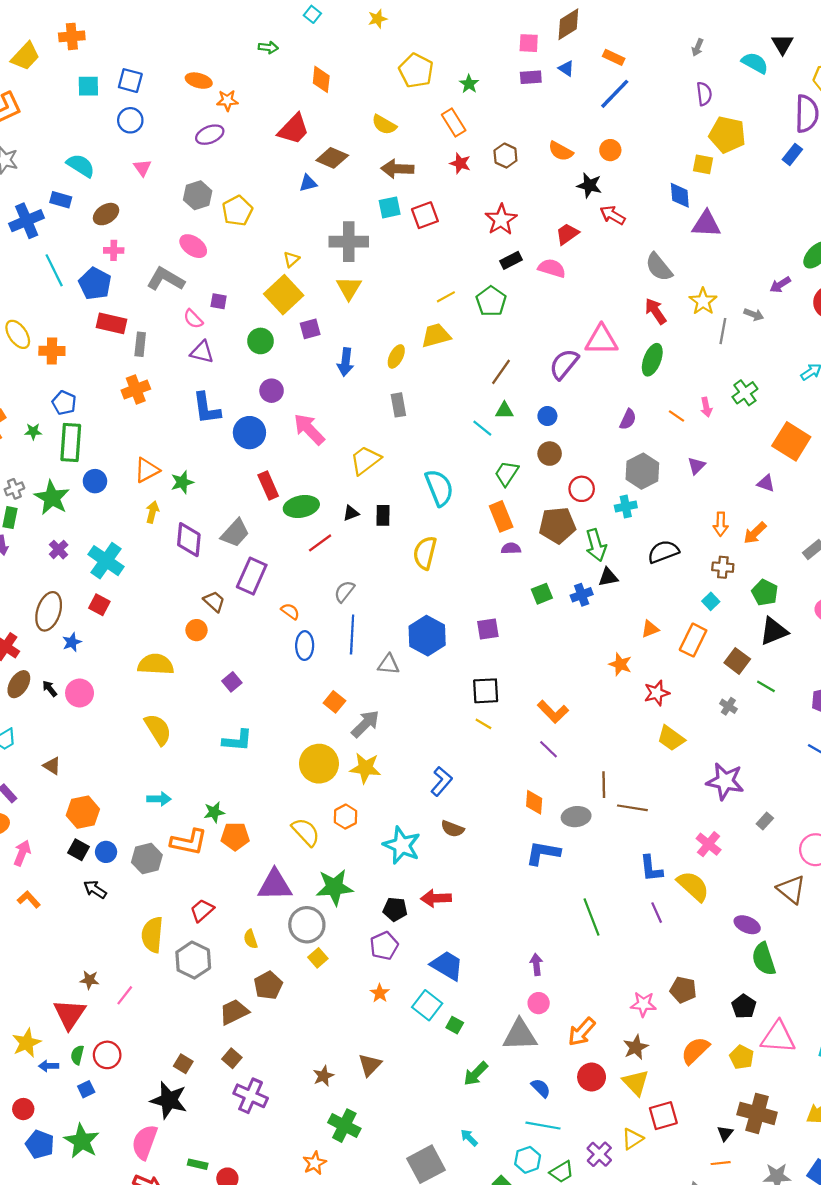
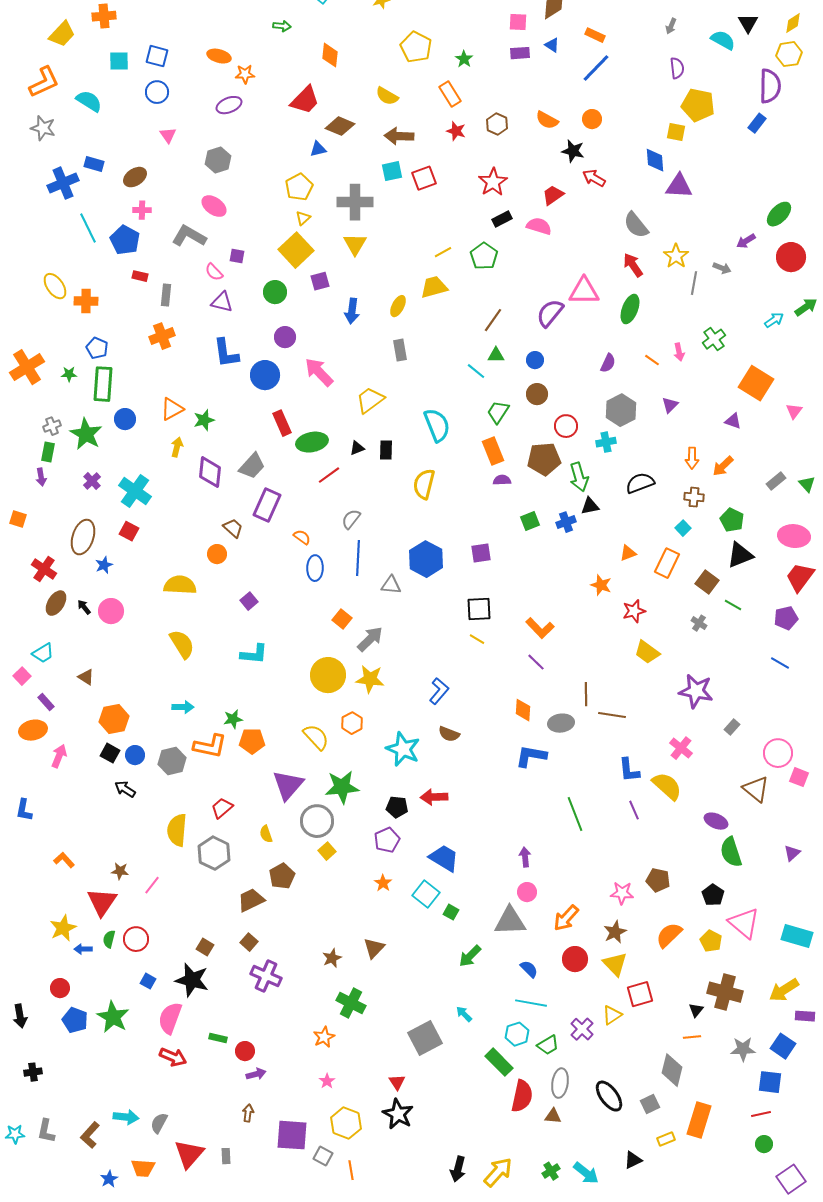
cyan semicircle: (81, 166) -> (89, 101), moved
yellow pentagon: (237, 211) -> (299, 187), moved
red rectangle: (112, 323) -> (140, 276), size x0.6
purple triangle: (275, 885) -> (288, 785), turned -48
orange L-shape: (29, 899) -> (64, 860), moved
pink triangle: (778, 1037) -> (744, 923), turned 36
blue square: (86, 1089) -> (148, 981), moved, turned -35

